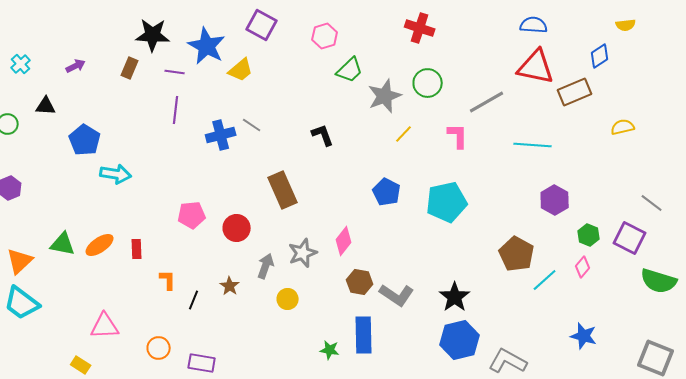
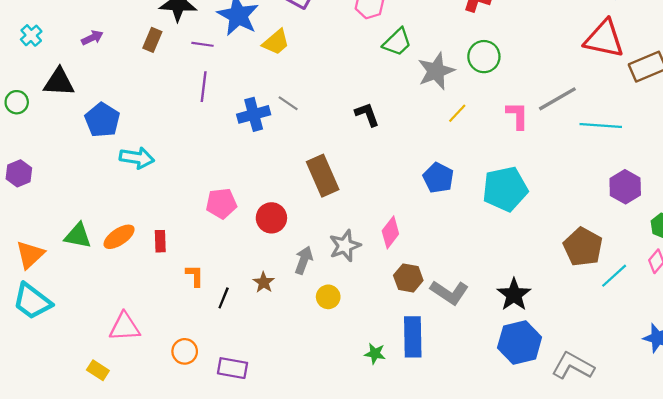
gray line: (487, 102) -> (557, 99), moved
black triangle: (46, 106) -> (59, 82), size x1.4

